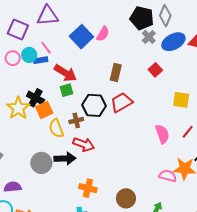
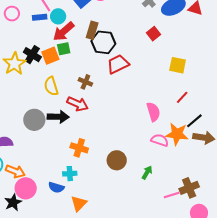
cyan circle: (29, 55) -> (58, 16), moved
red arrow: (65, 73) -> (64, 31), turned 105
brown rectangle: (116, 73) -> (92, 30), moved
black hexagon: (94, 105) -> (103, 42), moved
orange square: (44, 110) -> (50, 56), moved
brown cross: (76, 120) -> (85, 82), moved, turned 32
pink semicircle: (162, 134) -> (153, 112), moved

